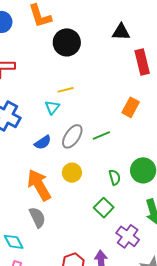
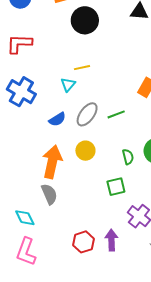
orange arrow: (39, 185) -> (52, 162), turned 40
green square: (104, 208) -> (116, 187), turned 30

